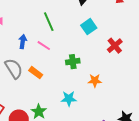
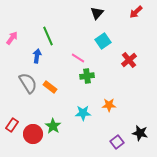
green line: (49, 22) -> (48, 36), moved
pink line: (44, 46) -> (78, 58), moved
orange star: (95, 81) -> (109, 105), moved

